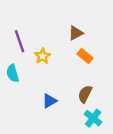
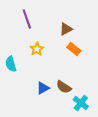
purple line: (20, 41) -> (27, 19), moved
brown semicircle: (85, 94) -> (64, 87), moved, turned -84

